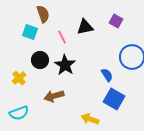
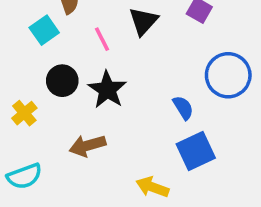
black triangle: (85, 27) -> (143, 21), turned -36
cyan square: (30, 32) -> (44, 30), turned 35
blue square: (114, 99) -> (196, 151), turned 35

